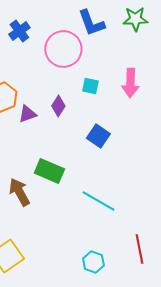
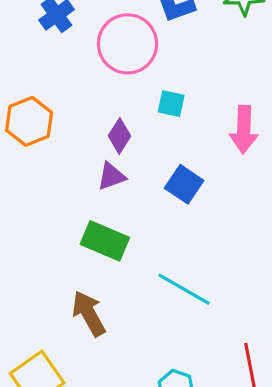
pink arrow: (130, 83) -> (244, 129), moved
purple triangle: (27, 114) -> (111, 176), moved
brown arrow: (19, 192) -> (89, 314), moved

